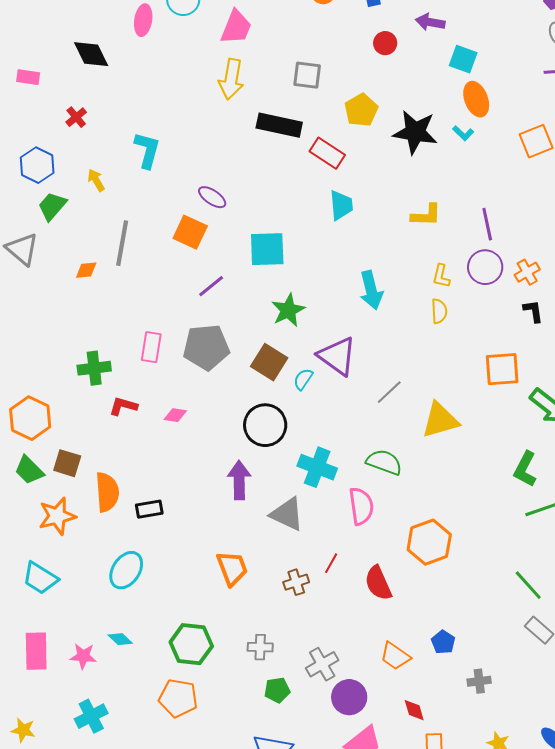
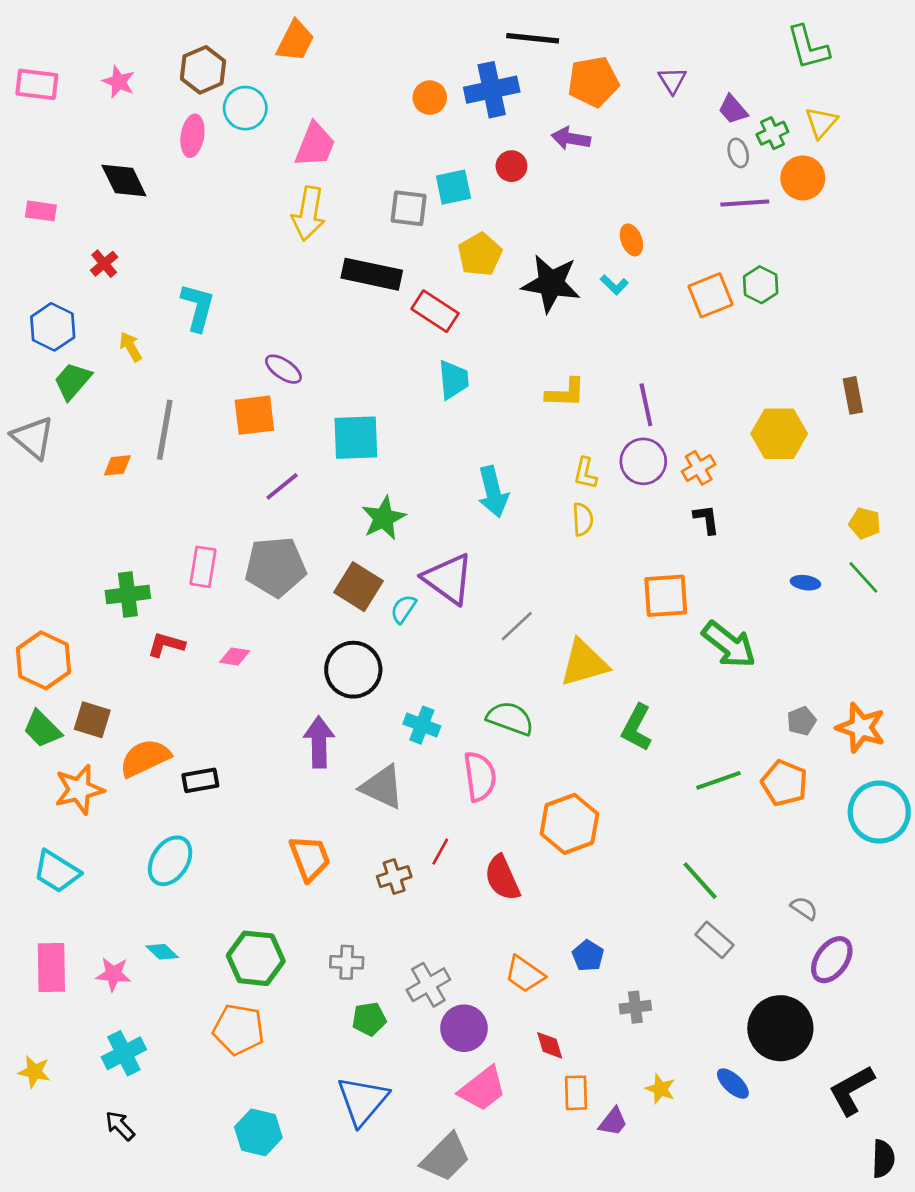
cyan square: (463, 59) -> (453, 187), moved, turned -32
orange ellipse: (476, 99) -> (631, 240), size x0.7
orange square: (190, 232) -> (254, 415), turned -32
cyan cross: (317, 467) -> (422, 725), size x0.7
green L-shape: (525, 469) -> (637, 728), moved
orange semicircle: (107, 492) -> (145, 758), turned -111

